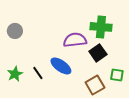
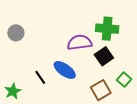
green star: (15, 74) -> (13, 91), moved
green square: (117, 75) -> (124, 80), turned 32

